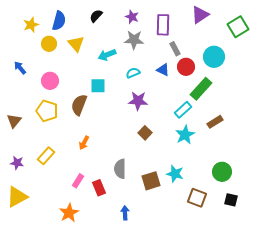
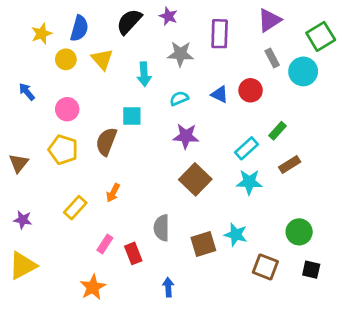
black semicircle: (96, 16) -> (129, 22), size x1.5
purple star: (132, 17) -> (168, 16), moved
gray rectangle: (175, 49) -> (272, 58), moved
cyan arrow: (107, 55) -> (144, 74), turned -72
cyan circle: (214, 57) -> (303, 71), moved
green rectangle: (201, 89) -> (278, 131), moved, size x0.6
brown square: (145, 133) -> (195, 179), size x1.6
cyan star: (185, 135) -> (249, 182), turned 30
yellow rectangle: (46, 156) -> (75, 208), moved

